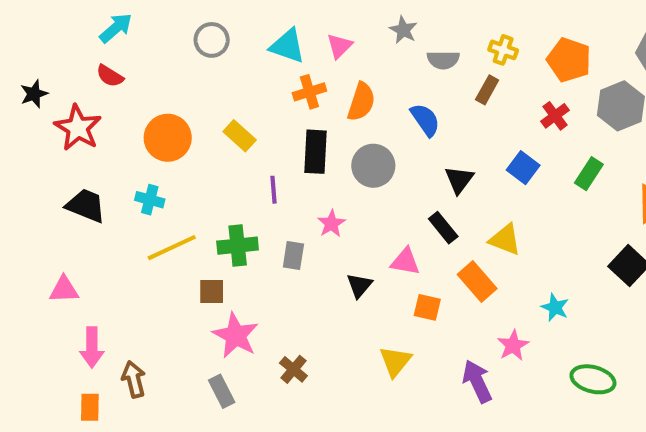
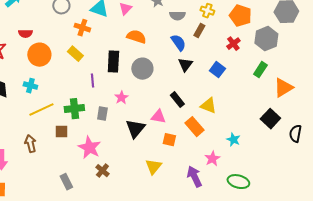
red semicircle: (110, 76) -> (25, 34), moved, turned -32
orange cross: (309, 92) -> (82, 28), moved, turned 35
orange semicircle: (361, 102) -> (136, 37), turned -90
blue semicircle: (425, 120) -> (178, 43), moved
green rectangle: (589, 174) -> (260, 70), moved
black triangle: (459, 180) -> (185, 65), moved
black triangle: (359, 285) -> (135, 129), size x1.5
pink star: (236, 335) -> (89, 148), moved
brown arrow: (134, 379) -> (30, 144), moved
green ellipse: (593, 379) -> (238, 182), moved

